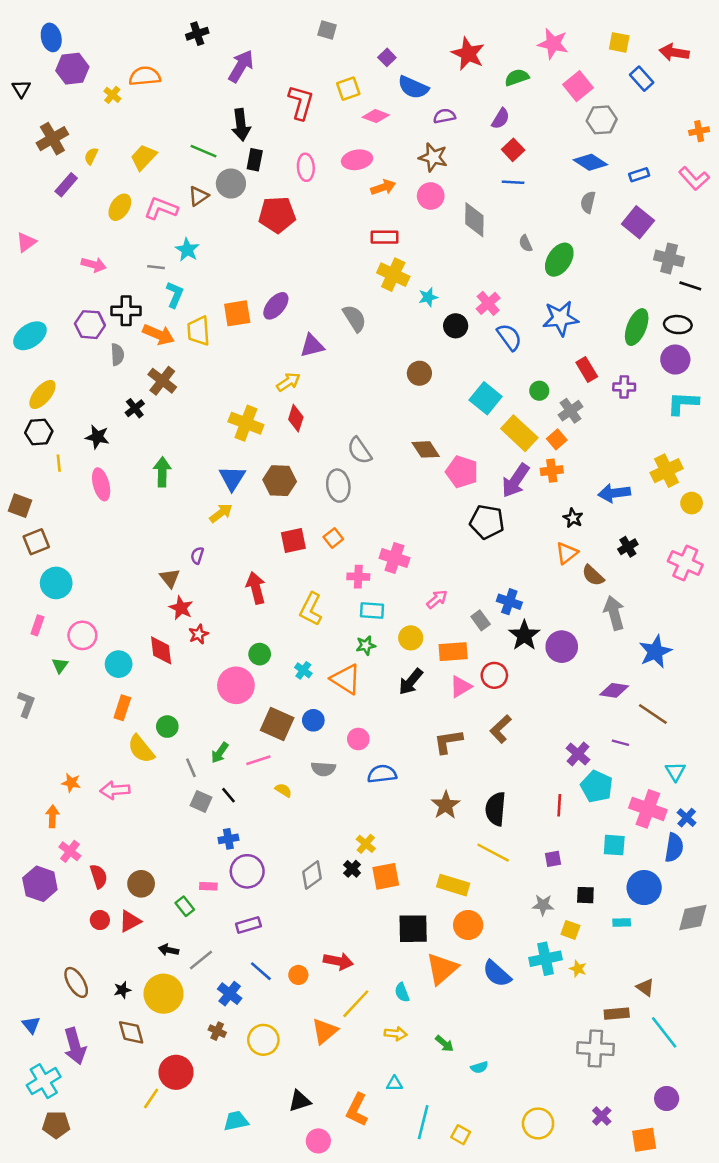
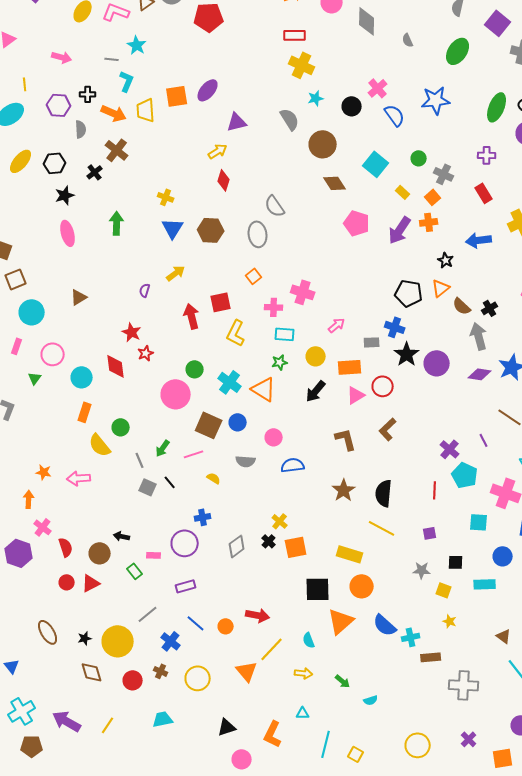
green ellipse: (559, 260) -> (458, 51), moved
cyan star: (428, 297) -> (316, 98), moved
black cross: (126, 311) -> (88, 94), size x0.7
gray semicircle: (355, 318) -> (290, 119), moved
red rectangle: (587, 370) -> (484, 193), moved
brown circle: (419, 373) -> (323, 144), size x1.4
gray cross: (570, 411) -> (444, 174), turned -30
yellow cross: (246, 423) -> (166, 197), moved, size x0.6
black hexagon: (39, 432) -> (55, 163), moved
yellow rectangle: (519, 433) -> (403, 192), size x0.5
black star: (97, 437) -> (65, 195), turned -30
brown diamond: (426, 449) -> (335, 183), moved
yellow line: (59, 463) -> (25, 84), moved
yellow arrow: (221, 513) -> (176, 273), moved
black pentagon: (487, 522) -> (409, 293), moved
red square: (293, 541) -> (221, 302), moved
black cross: (628, 547) -> (490, 308), moved
brown triangle: (170, 578) -> (79, 297), moved, turned 36
gray rectangle: (481, 620) -> (372, 342), turned -56
cyan cross: (303, 670) -> (230, 382), size x1.6
purple diamond: (614, 690) -> (480, 374), moved
brown L-shape: (448, 741) -> (346, 439), turned 85
purple line: (620, 743) -> (484, 440), turned 48
blue cross: (228, 839) -> (203, 517), moved
blue circle: (644, 888) -> (503, 556), size x0.7
cyan rectangle: (622, 922) -> (485, 584), size x1.5
black arrow: (169, 950) -> (122, 536), moved
cyan cross: (546, 959) -> (411, 637), moved, size x0.7
brown rectangle: (617, 1014) -> (431, 657), moved
orange triangle: (325, 1031) -> (247, 671), turned -30
purple arrow: (75, 1046) -> (67, 721), moved, turned 136
red circle: (176, 1072) -> (133, 680), moved, size x0.7
cyan trapezoid: (236, 1121) -> (163, 719), moved

